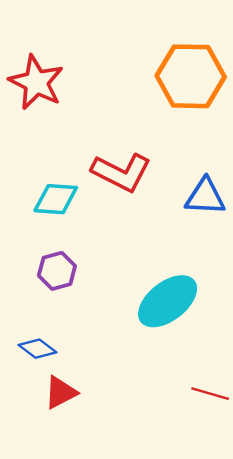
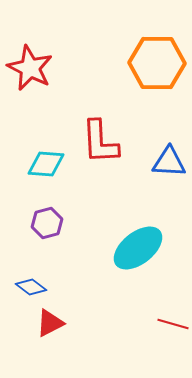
red L-shape: (121, 172) -> (100, 142), turned 60

